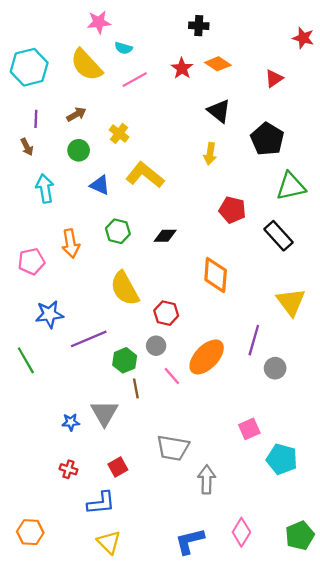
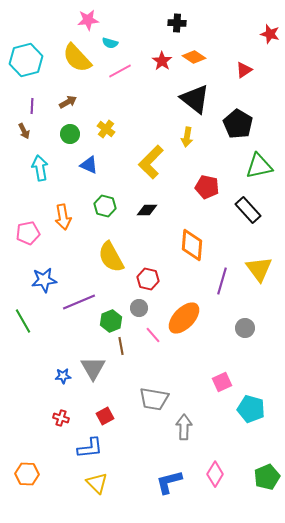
black triangle: (219, 111) -> (195, 99), size x1.4
yellow cross: (119, 133) -> (106, 129), moved
yellow L-shape: (145, 175) -> (151, 162), moved, turned -84
purple line: (254, 340) -> (222, 281), moved

